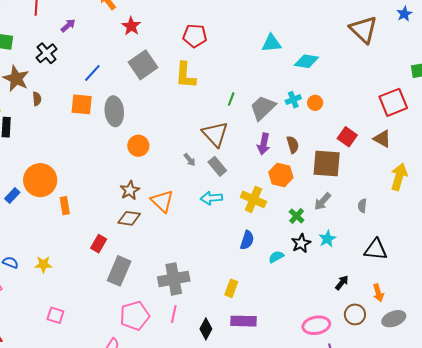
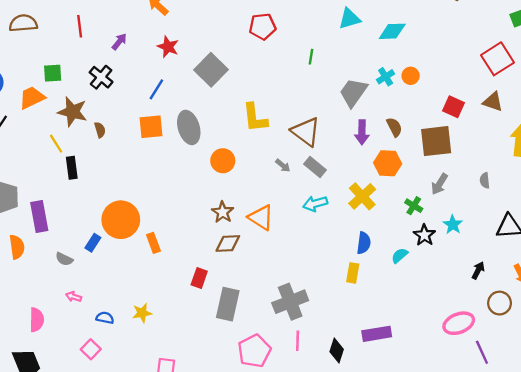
red star: (131, 26) -> (168, 47), moved
yellow L-shape: (185, 75) -> (255, 118), moved
green line: (231, 99) -> (311, 57), moved
yellow cross: (253, 199) -> (362, 196), turned 35
yellow rectangle: (231, 288) -> (353, 273), moved

